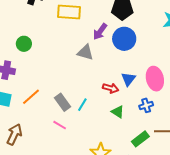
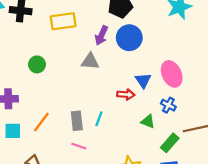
green circle: (24, 44) -> (37, 64), moved
gray rectangle: (63, 102) -> (77, 121), turned 42
blue cross: (146, 105) -> (168, 105), turned -32
green triangle: (118, 112) -> (148, 121), moved

